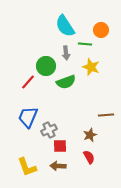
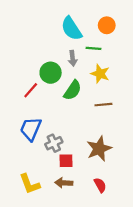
orange circle: (101, 30) -> (107, 25), moved
green semicircle: (66, 82) -> (73, 90), turned -36
brown line: (106, 115) -> (103, 105), moved
brown star: (90, 135) -> (99, 149), size x1.6
red semicircle: (89, 157) -> (100, 185), moved

